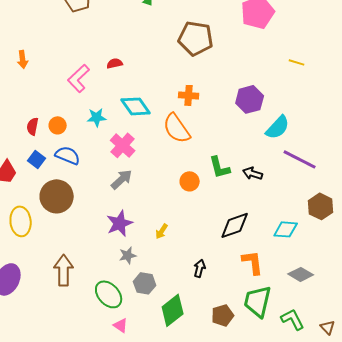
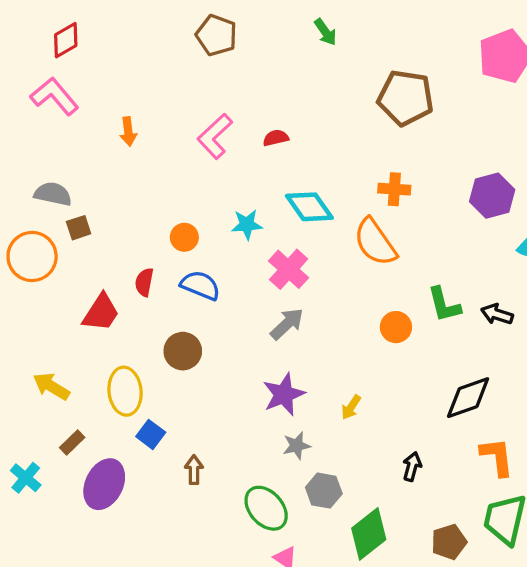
pink L-shape: (79, 78) -> (215, 136), moved
red semicircle: (33, 126) -> (144, 282), moved
blue square: (37, 159) -> (151, 434), moved
brown circle: (57, 196) -> (183, 351), size x0.7
brown arrow: (64, 270) -> (194, 470), size x0.6

